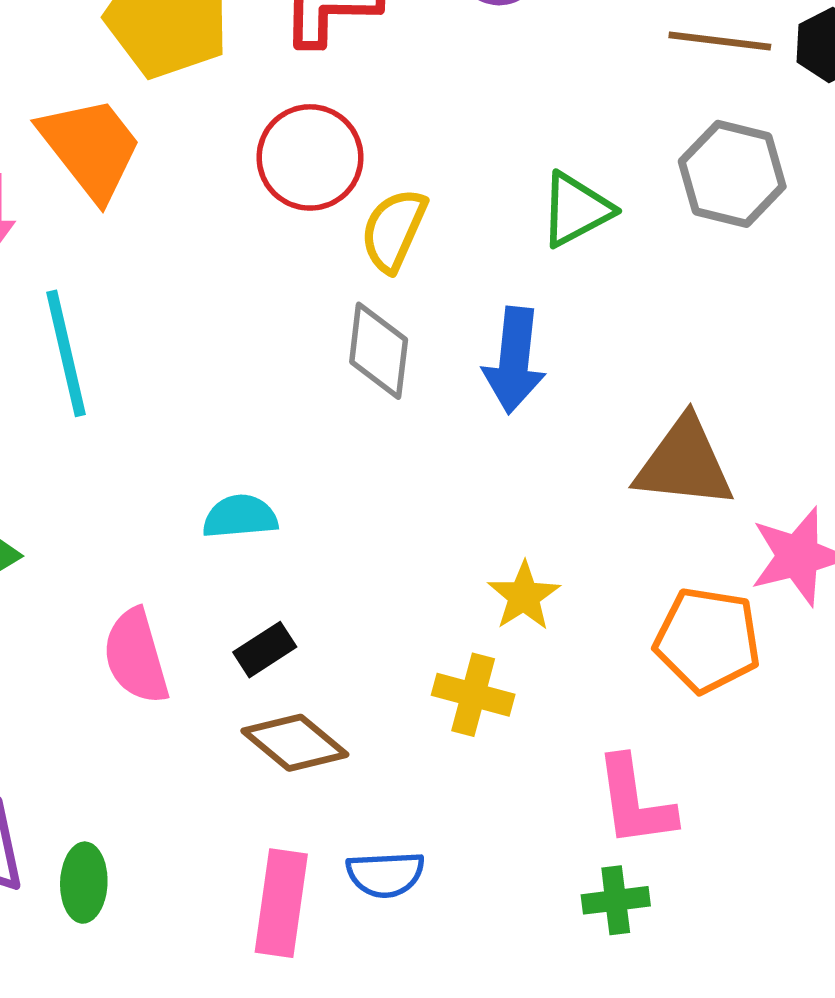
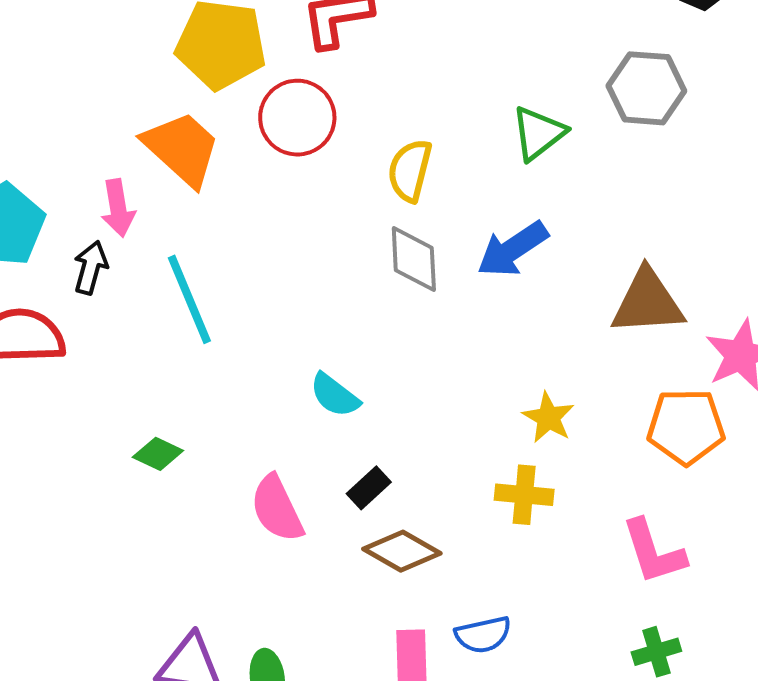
red circle: (310, 157) -> (297, 118), moved
blue arrow: (514, 360) -> (513, 249), turned 60
cyan semicircle: (240, 517) -> (335, 395), turned -128
green cross: (616, 900) -> (656, 652), moved

